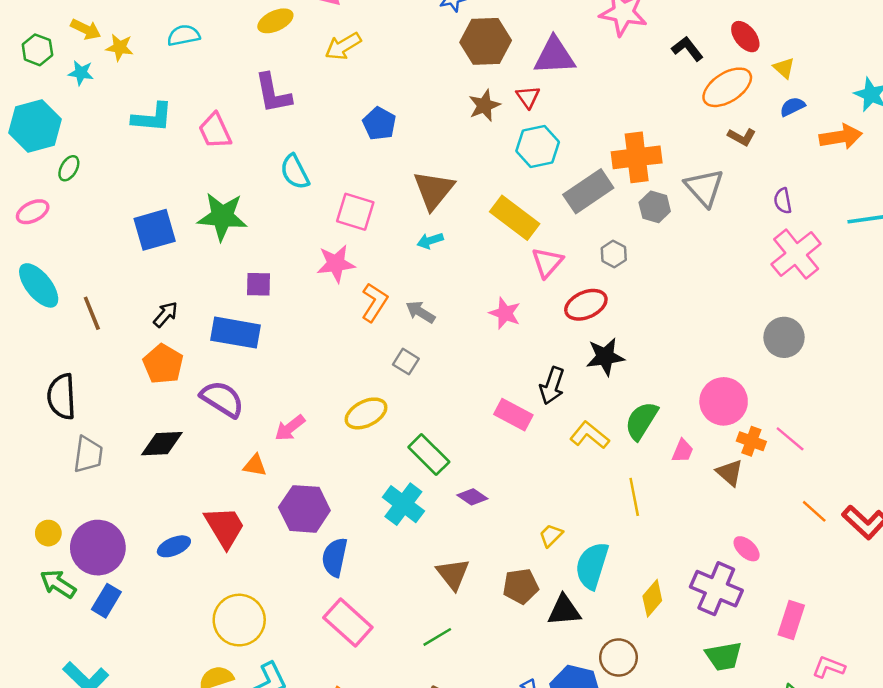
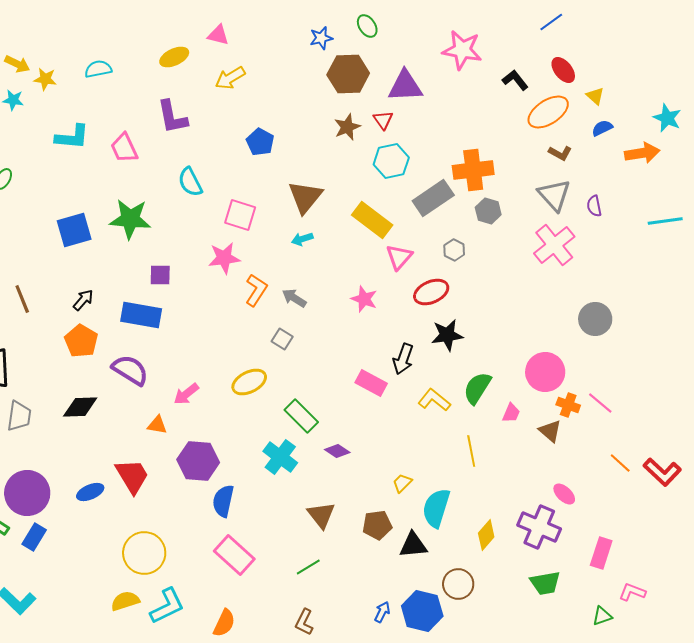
gray triangle: (704, 188) -> (554, 195), moved
pink cross: (796, 254) -> (554, 245), moved

